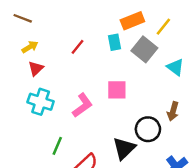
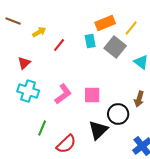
yellow arrow: (30, 47) -> (39, 32), moved
pink square: (117, 90) -> (92, 95), moved

